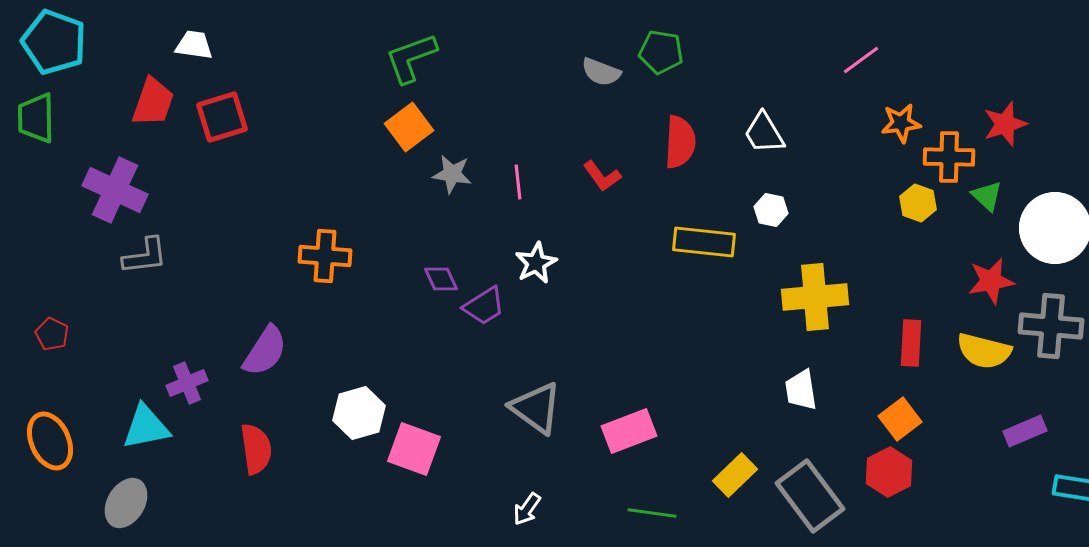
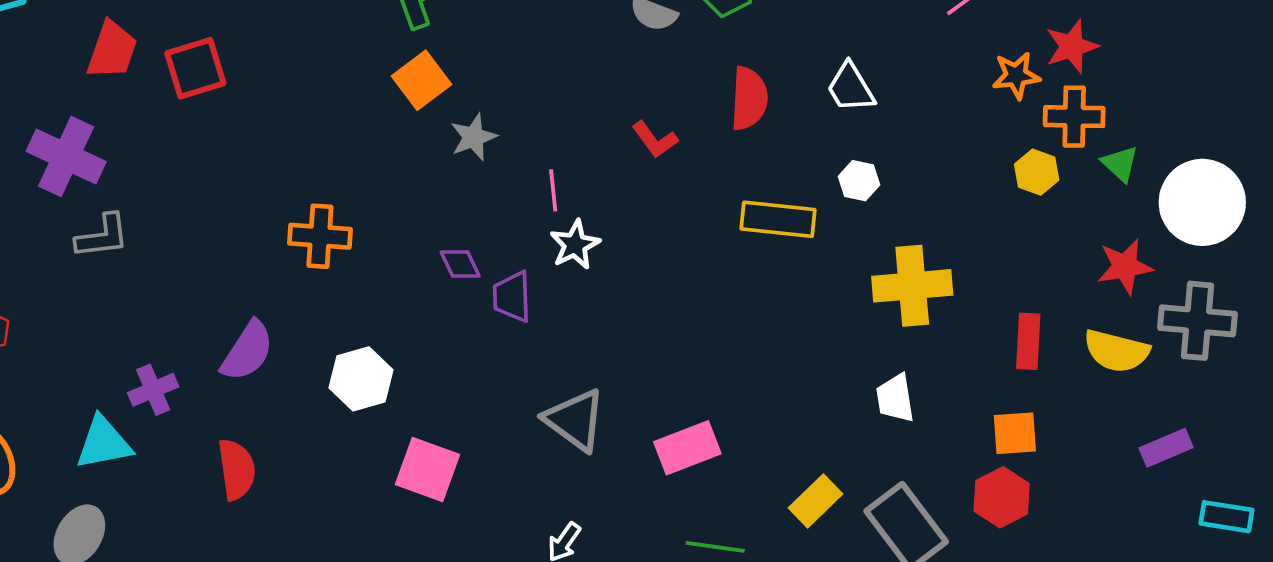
red star: (1005, 124) -> (1072, 46), moved
gray star: (452, 174) -> (473, 137), turned -30
pink line: (518, 182) -> (553, 190), moved
purple trapezoid: (484, 306) -> (512, 297), turned 120
white hexagon: (359, 413) -> (361, 379), moved
orange square: (900, 419) -> (1015, 433), turned 33

